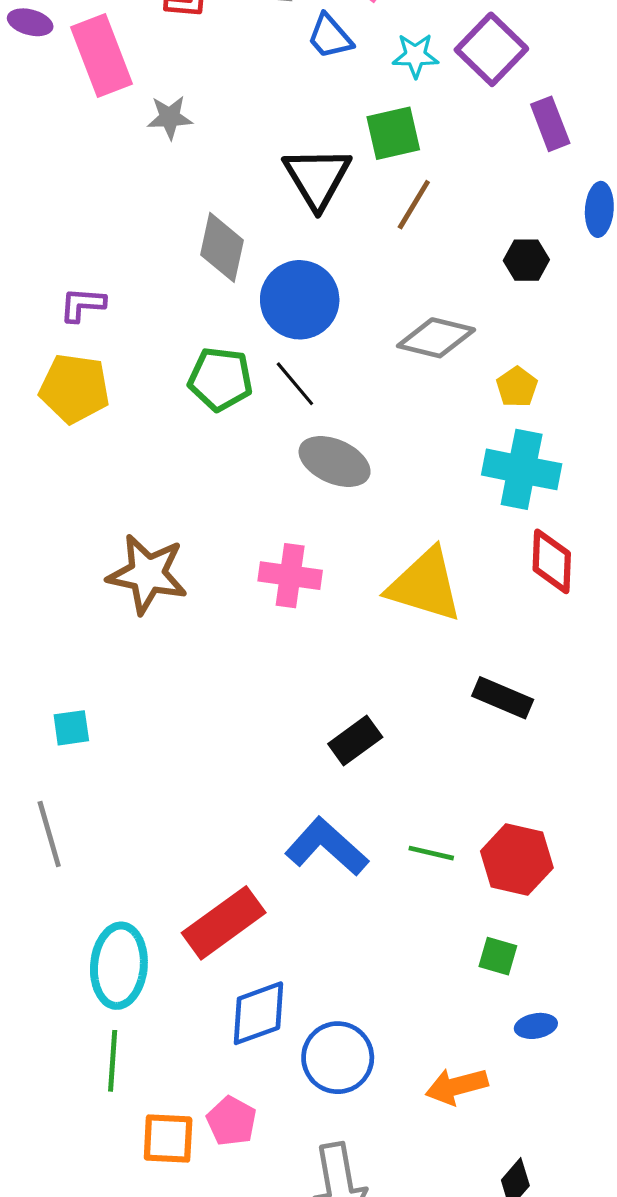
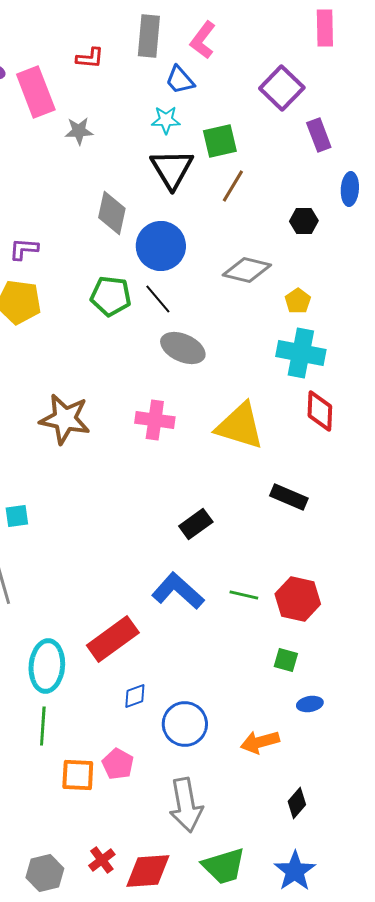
cyan star: (415, 56) -> (166, 120), moved
blue diamond: (258, 1013) -> (135, 696), size x0.6

